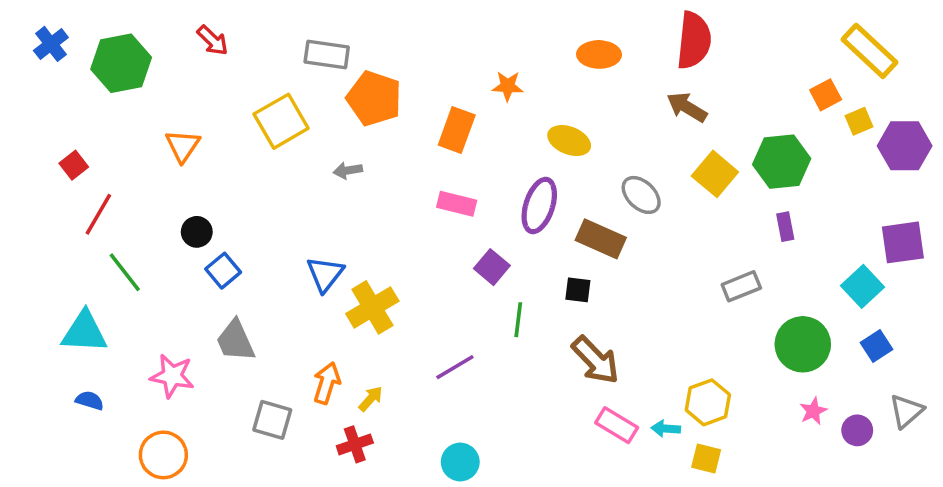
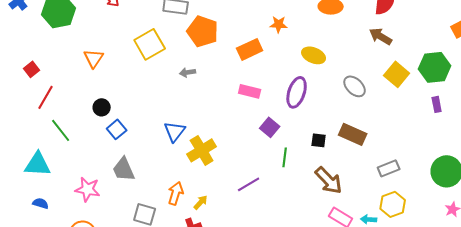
orange rectangle: (457, 130) -> (250, 49), turned 45
brown rectangle: (601, 239) -> (353, 134), moved
gray rectangle: (741, 286) -> (389, 168), moved

